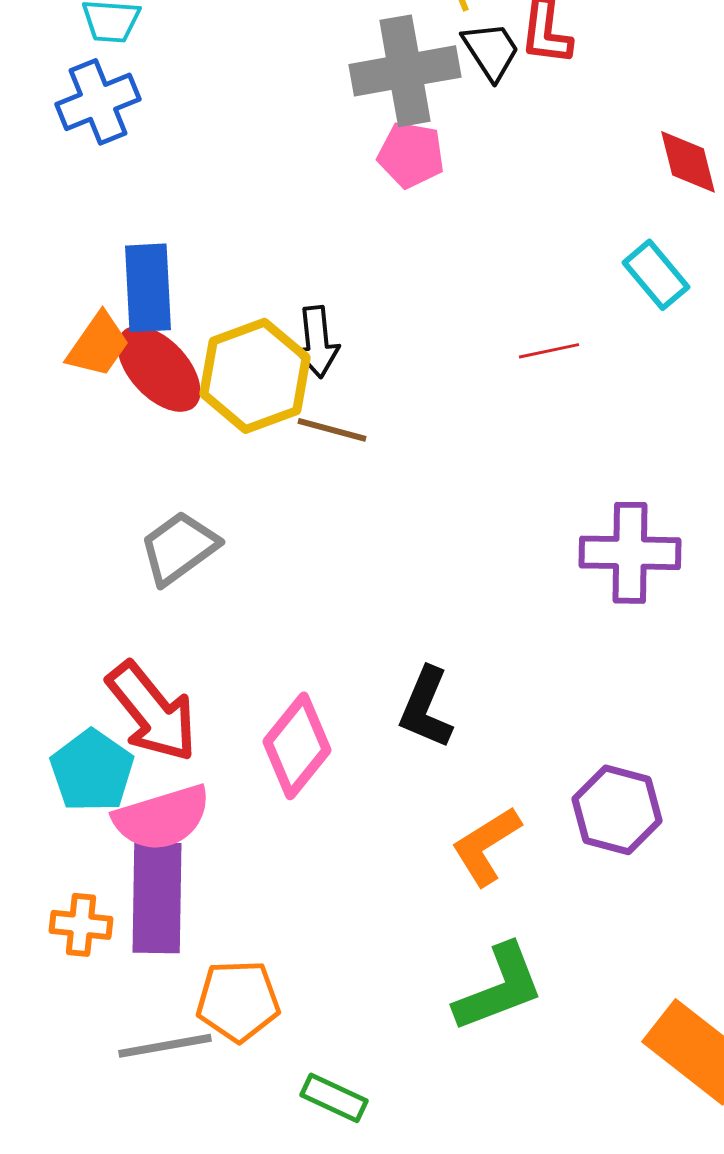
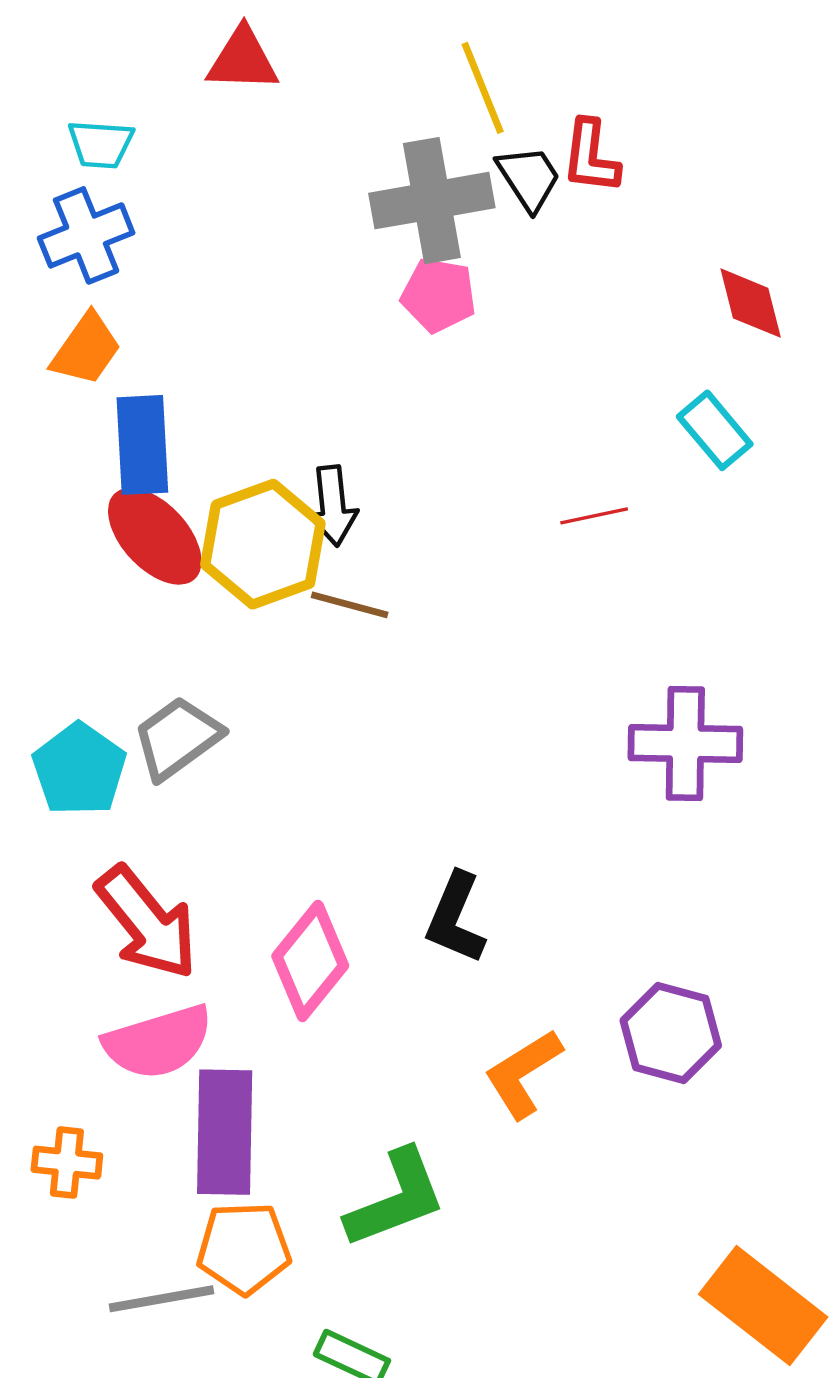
orange trapezoid: (98, 345) -> (86, 349), moved
cyan pentagon: (92, 771) -> (79, 769), moved
purple rectangle: (157, 898) -> (225, 1132), moved
green L-shape: (499, 988) -> (396, 1199), moved

